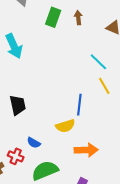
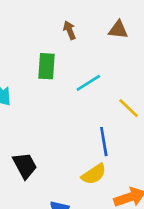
green rectangle: (53, 17) -> (47, 66), moved
cyan line: (98, 62) -> (88, 83), moved, turned -60

